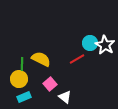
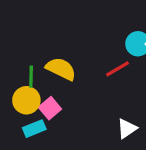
pink square: (50, 84) -> (50, 108), moved
white triangle: (65, 97) -> (127, 129), moved, turned 48

